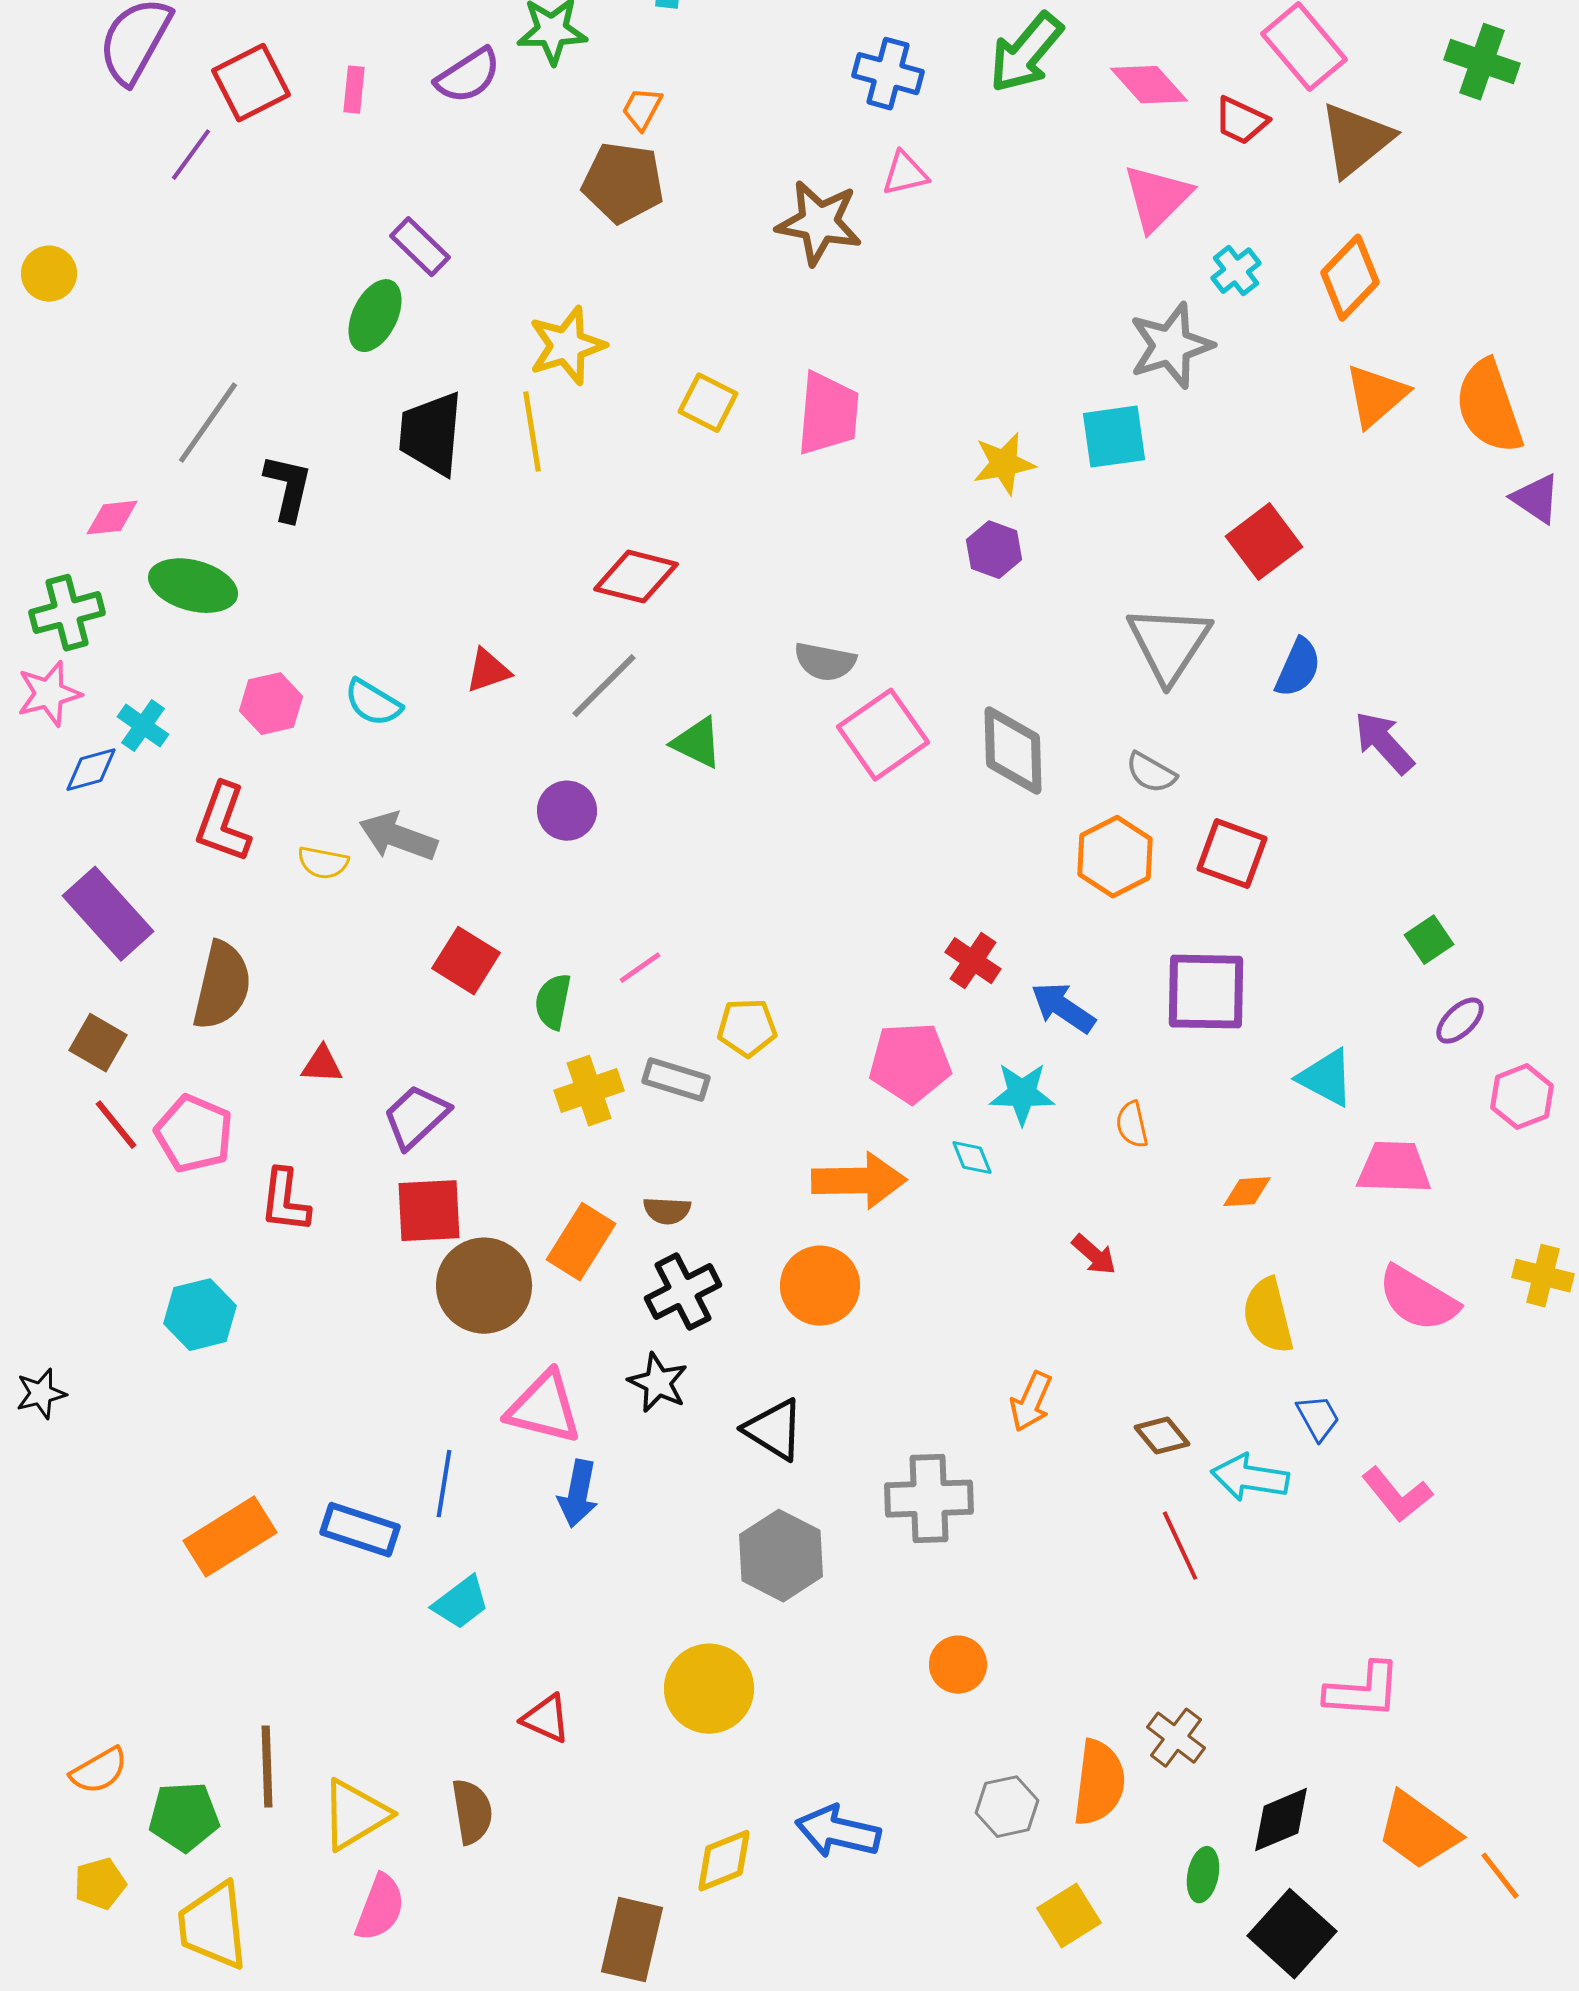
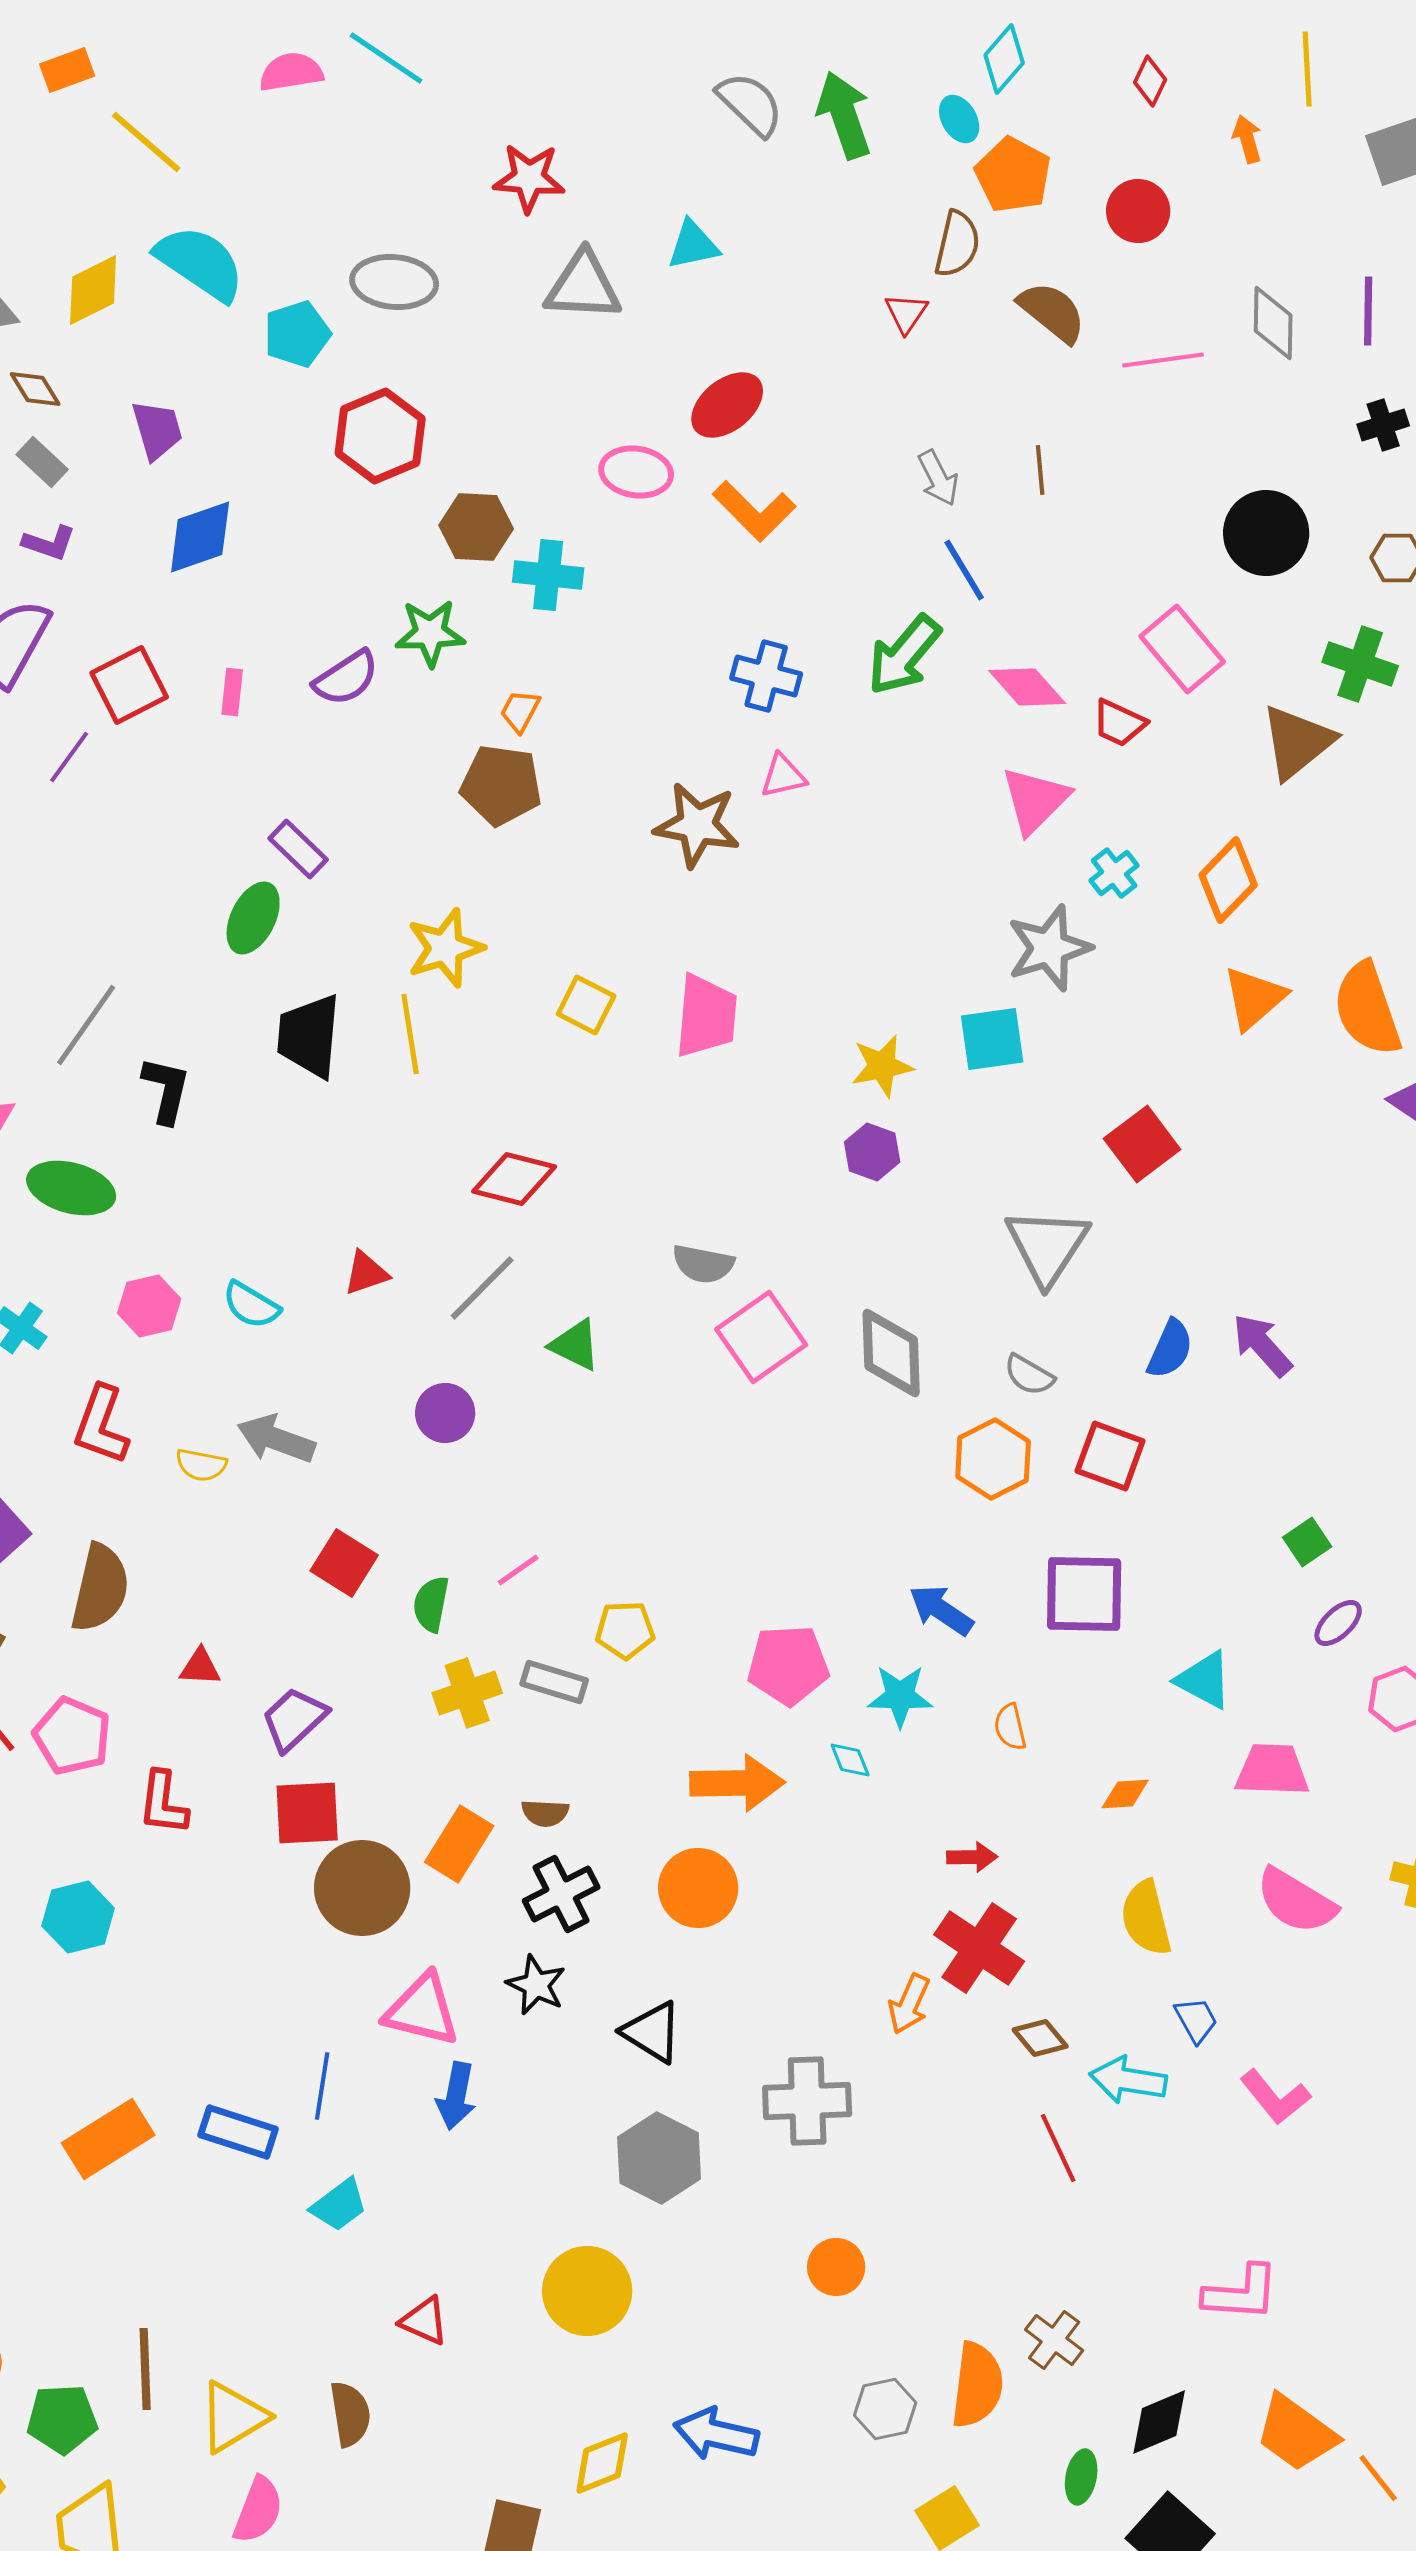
brown triangle: (1356, 140) -> (1297, 742), moved
blue semicircle: (1298, 668) -> (1170, 1349), moved
red cross: (973, 961) -> (979, 1948), moved, size x1.6
red arrow: (1094, 1255) -> (972, 1857), turned -42

